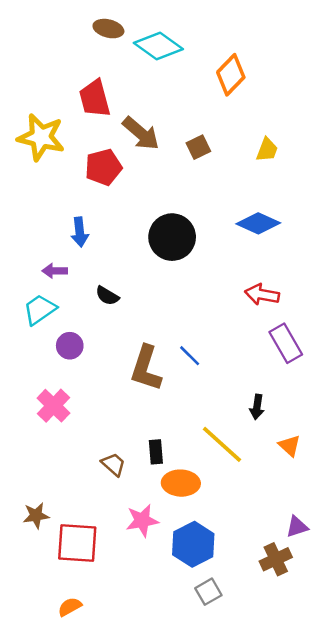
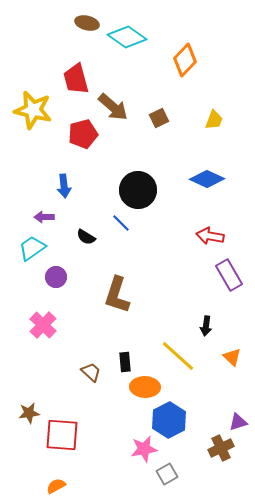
blue line: (190, 356) -> (121, 223), moved
pink star: (142, 521) -> (144, 449), moved
blue hexagon: (193, 544) -> (169, 420), moved

